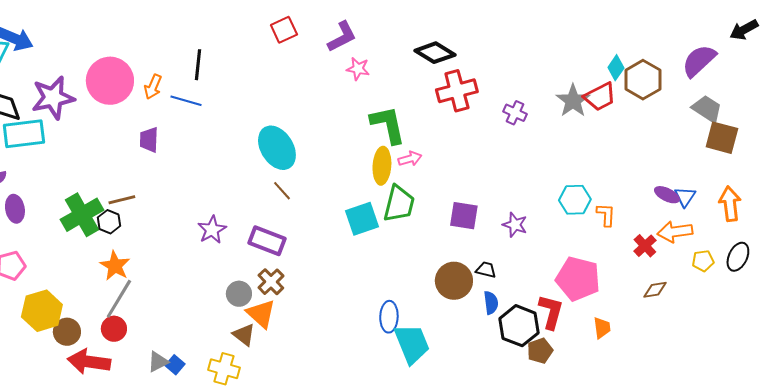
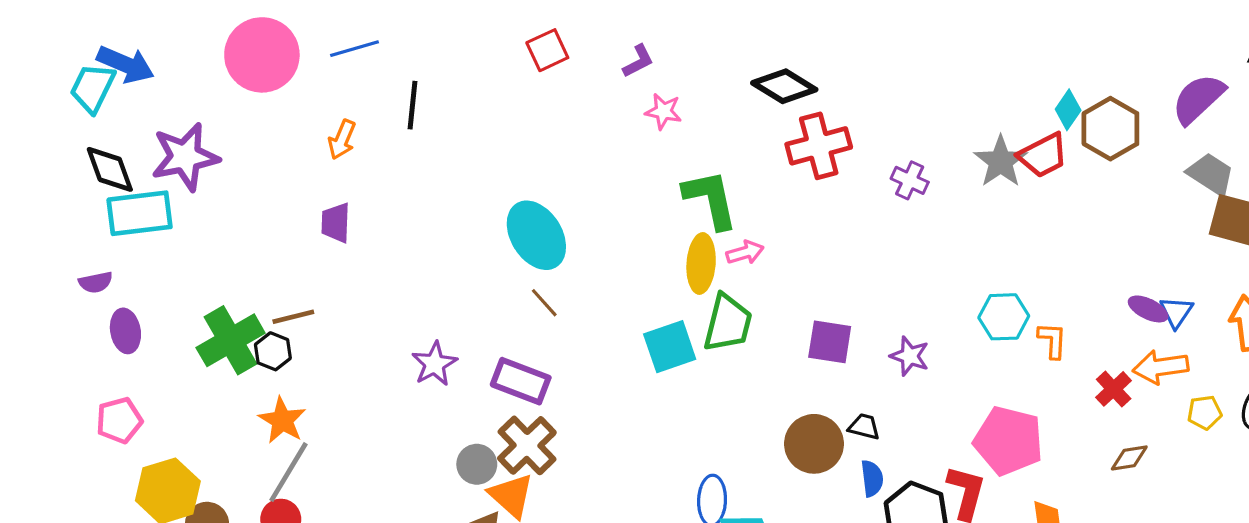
purple L-shape: (342, 37) -> (638, 61), size x0.7
pink circle: (110, 81) -> (262, 55), moved
blue line: (186, 101) -> (354, 49), moved, turned -32
brown cross: (271, 282) -> (527, 445), size x1.4

